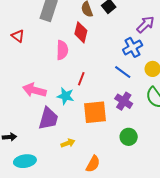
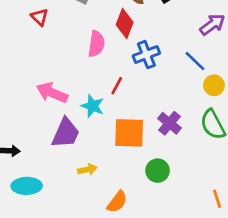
blue cross: (133, 47) -> (146, 55), moved
blue line: (123, 72) -> (195, 61), moved
green circle: (129, 137) -> (158, 171), moved

